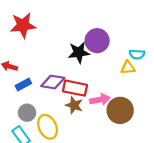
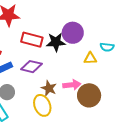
yellow triangle: (128, 68) -> (90, 58), moved
red rectangle: (75, 88) -> (32, 40), moved
yellow ellipse: (48, 127) -> (42, 105), moved

